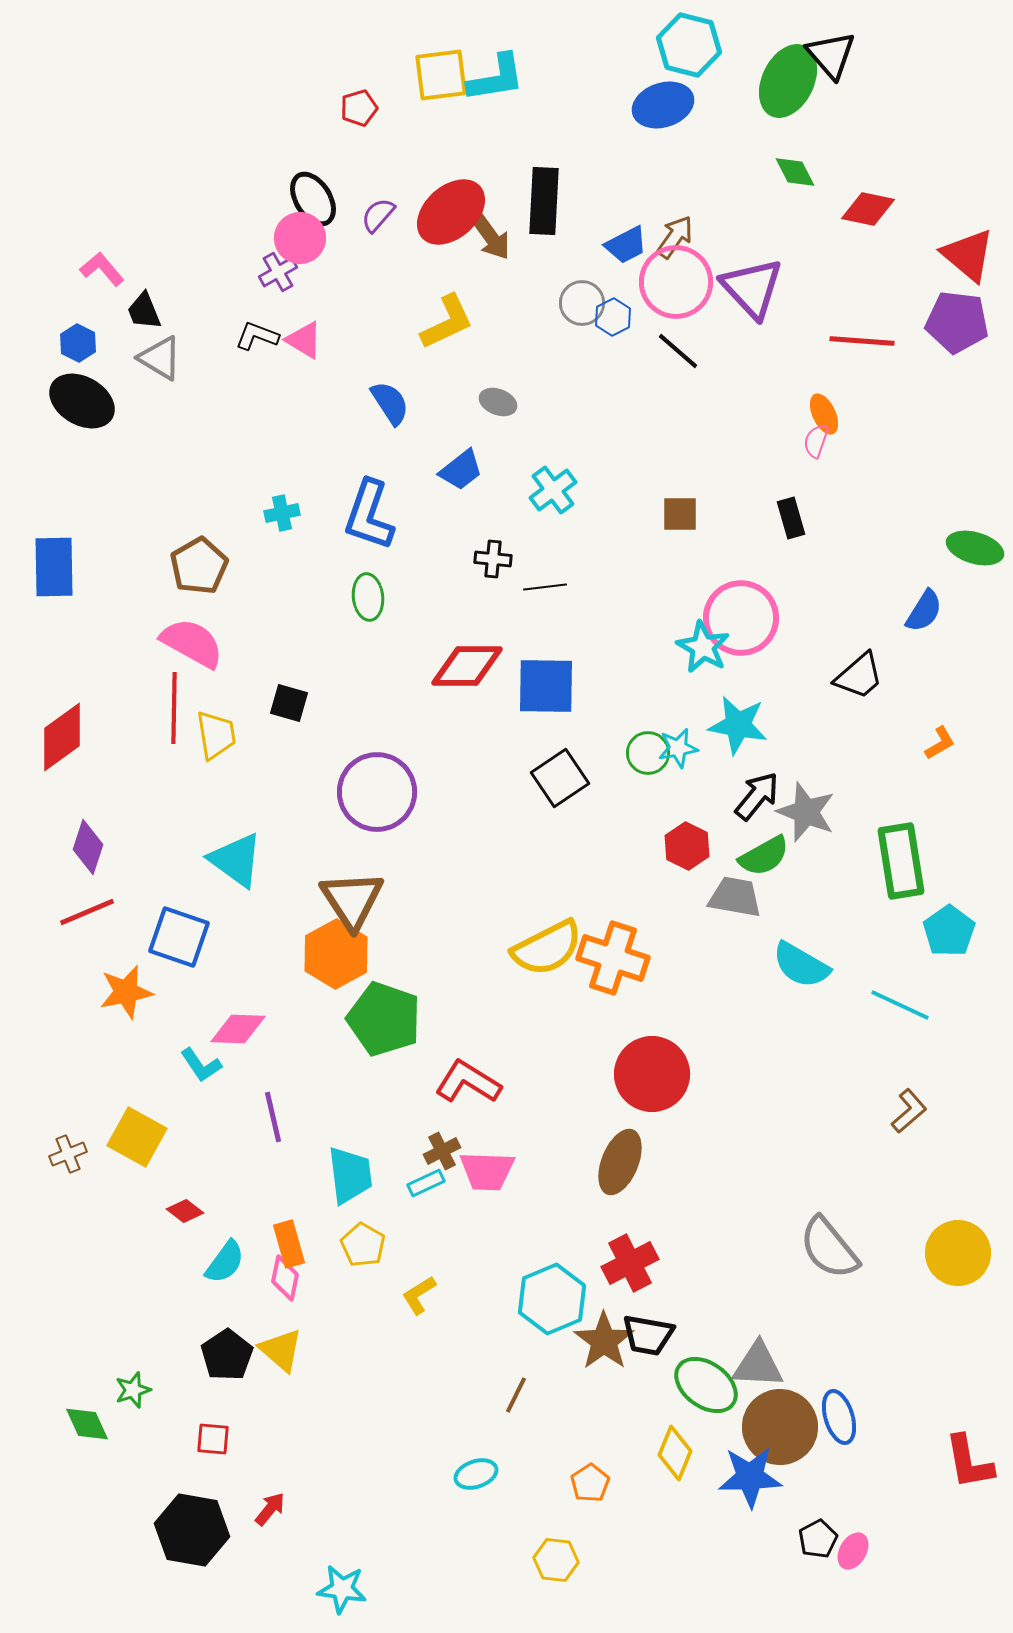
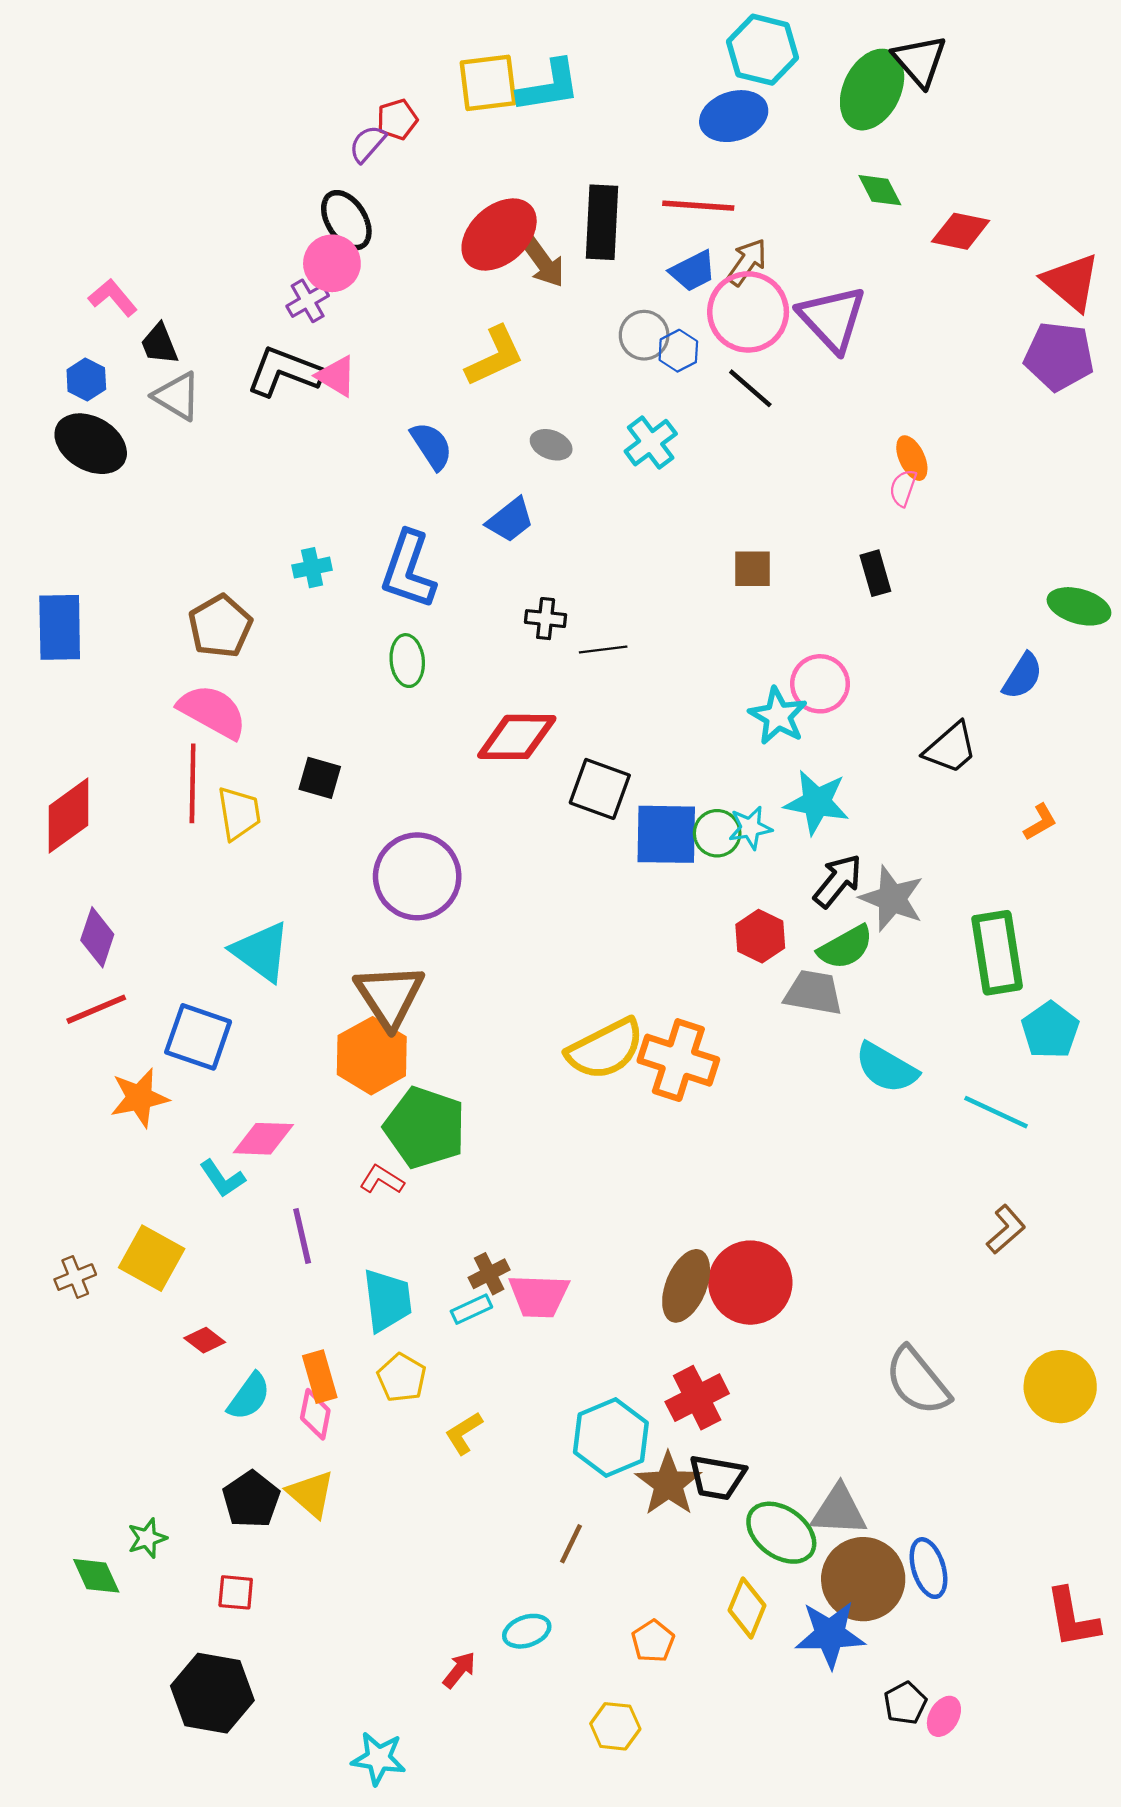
purple semicircle: (378, 215) -> (367, 144), moved
black L-shape: (257, 336) -> (284, 372), size x1.6
red line: (862, 341) -> (698, 206), moved
cyan cross: (553, 490) -> (651, 443), moved
pink circle: (741, 618) -> (820, 684), size x0.7
blue square: (546, 686) -> (666, 834), moved
black square: (560, 778) -> (600, 789), moved, turned -36
red circle: (652, 1074) -> (750, 1283), moved
red L-shape: (468, 1082) -> (382, 1180), moved, size x0.6
red arrow: (270, 1509) -> (459, 1670), moved

